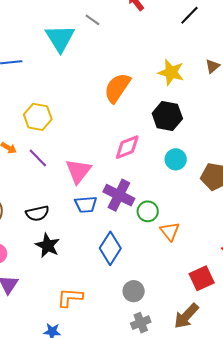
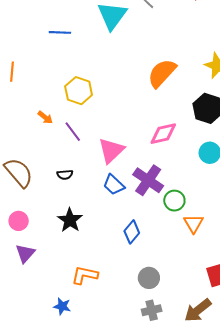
blue trapezoid: (86, 204) -> (114, 185), turned 40
black semicircle: (37, 213) -> (65, 175), moved, size x0.7
blue diamond: (110, 248) -> (132, 232), size x0.7

